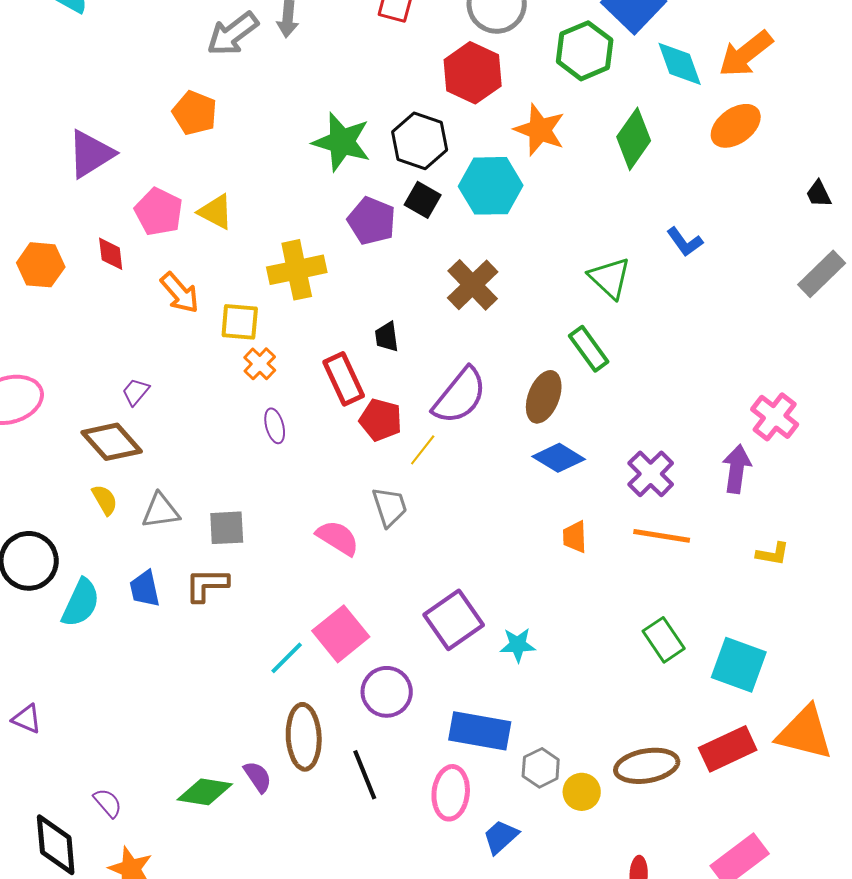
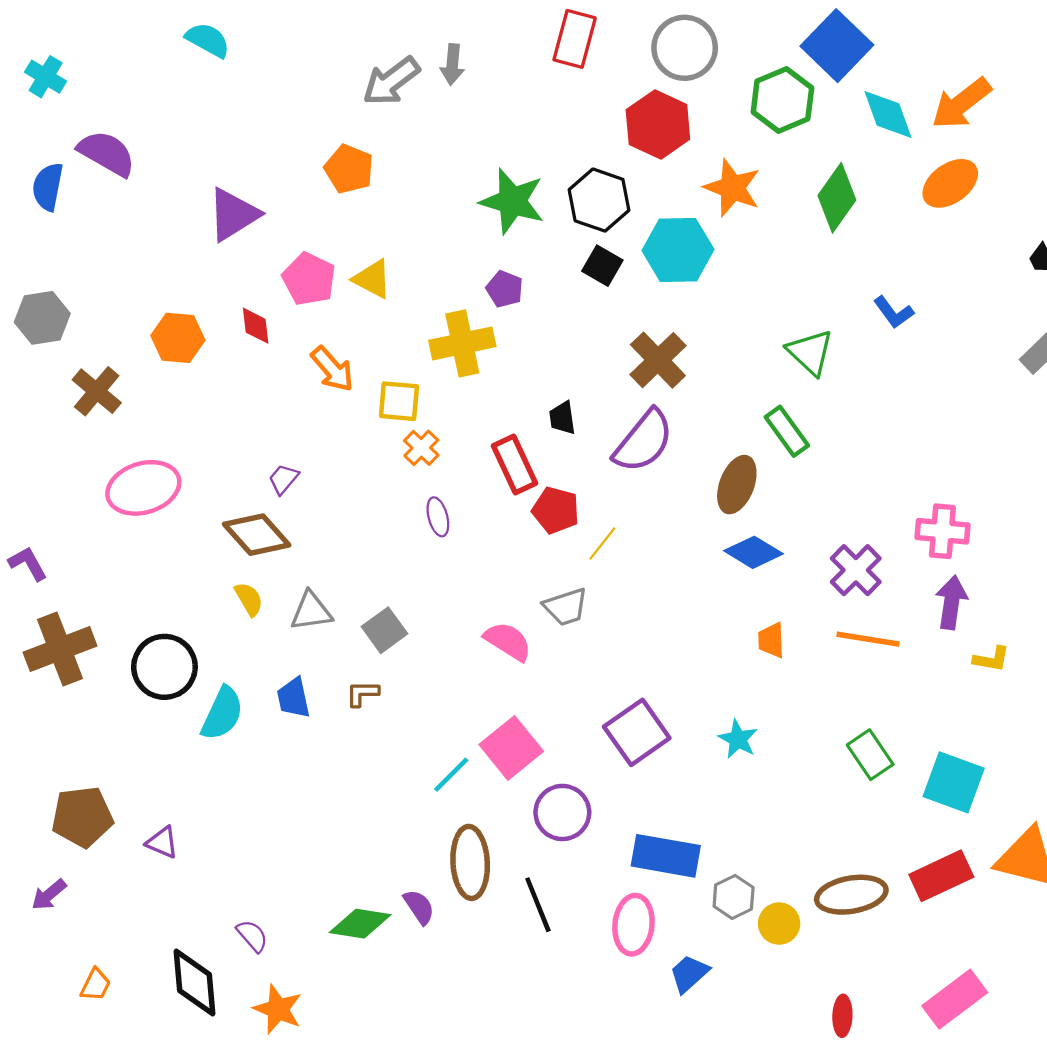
purple pentagon: (372, 221) -> (505, 289), moved, size x0.7
purple semicircle: (460, 396) -> (643, 441), moved
pink cross: (775, 417) -> (942, 531), moved, turned -33
purple arrow: (737, 469) -> (951, 602), moved
gray trapezoid: (390, 507) -> (566, 607), turned 90
gray square: (227, 528) -> (385, 630), turned -33
brown L-shape: (207, 585) -> (362, 694), size x0.7
cyan star: (518, 645) -> (738, 739), moved, turned 30

